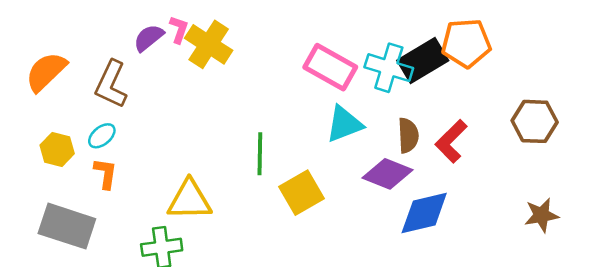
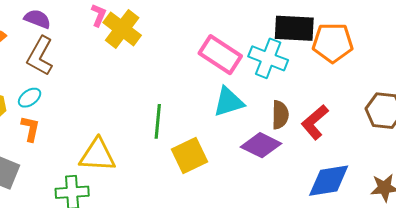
purple semicircle: (149, 38) -> (37, 19), moved, turned 56
black rectangle: (423, 60) -> (294, 28), moved, turned 30
blue diamond: (424, 213) -> (329, 181), moved

